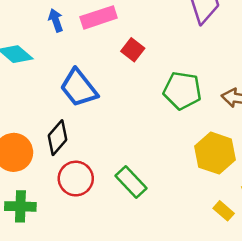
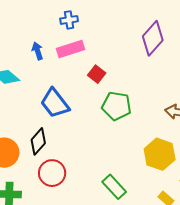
green pentagon: (182, 91) -> (117, 106), moved
green rectangle: (131, 182) -> (114, 187), moved

